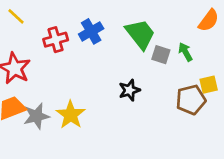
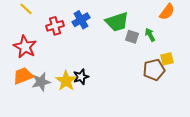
green trapezoid: (140, 34) -> (117, 22), turned 110
black star: (129, 90) -> (81, 77), moved

